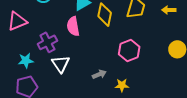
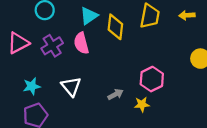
purple cross: (47, 42) -> (52, 46), moved
pink hexagon: (129, 51) -> (152, 79), moved

